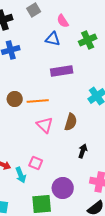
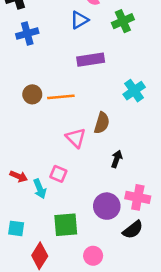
blue triangle: (53, 39) -> (79, 20), turned -42
pink triangle: (45, 125) -> (76, 138), moved
purple circle: (63, 188) -> (107, 206), moved

